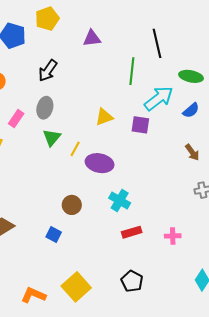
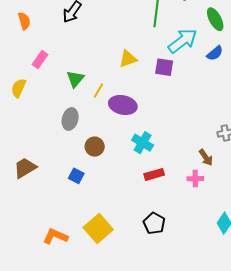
green ellipse: (191, 76) -> (215, 19), turned 50
gray ellipse: (45, 108) -> (70, 119), moved
brown arrow: (192, 152) -> (206, 157), moved

